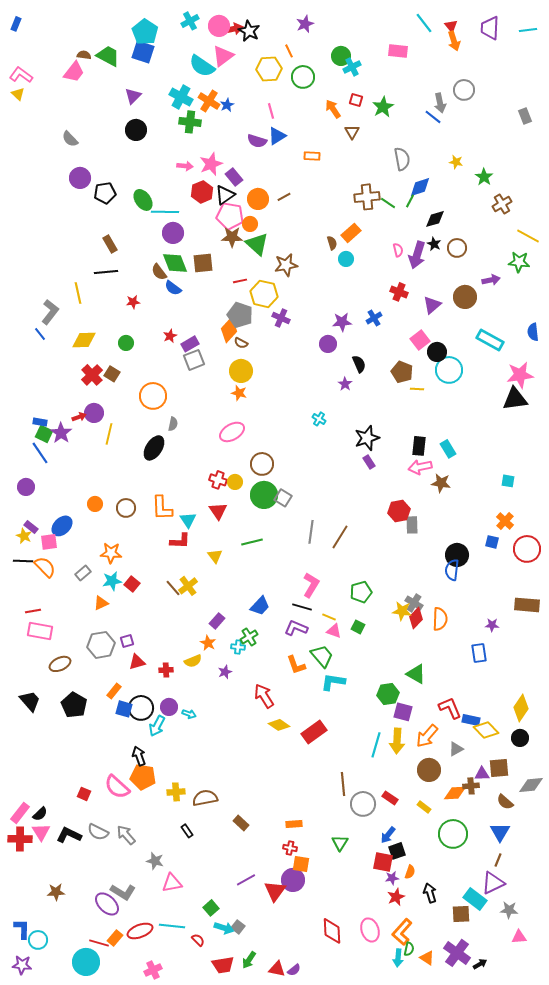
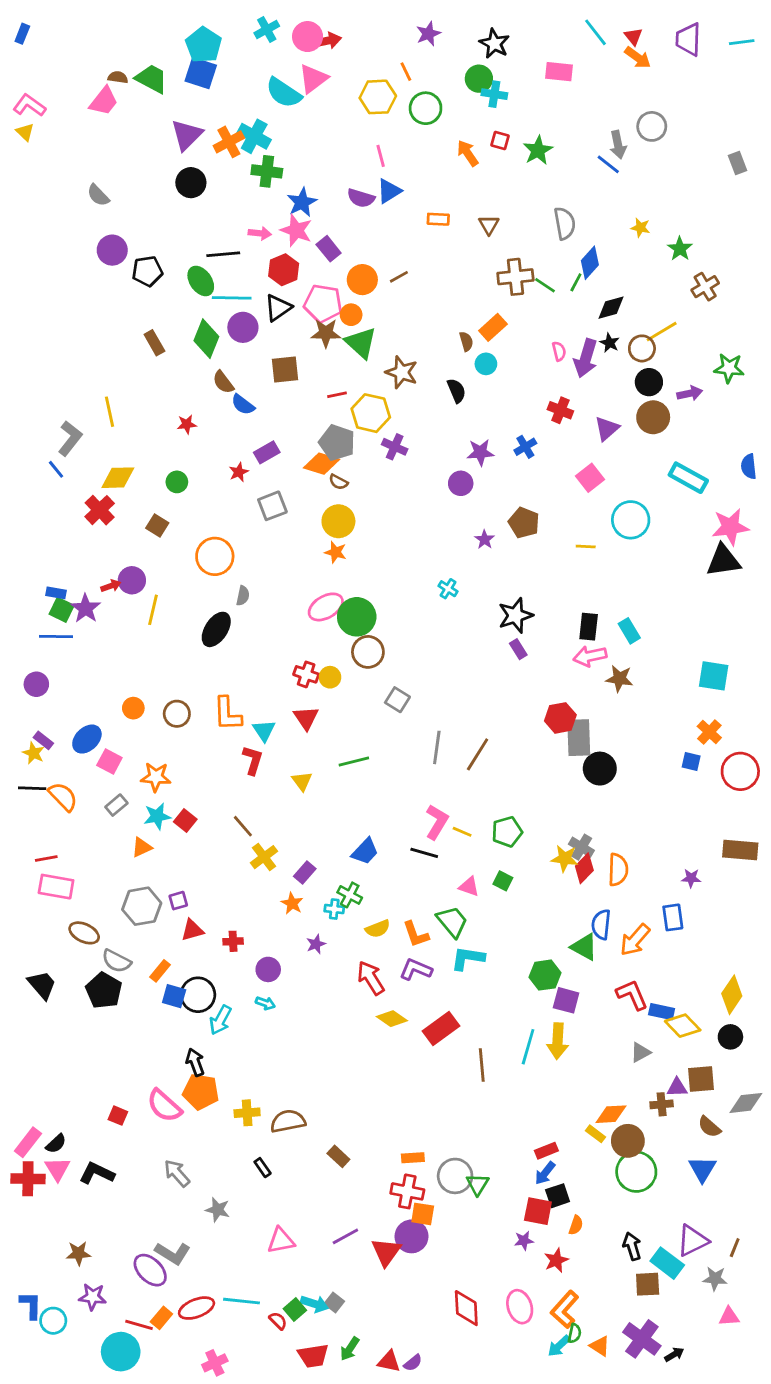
black star: (249, 31) -> (494, 44), moved
orange arrow: (454, 41) -> (638, 58), turned -36
cyan cross: (352, 67) -> (494, 94), turned 36
purple triangle: (133, 96) -> (187, 135), size x1.4
orange cross: (209, 101) -> (229, 142), moved, turned 30
blue star: (227, 105) -> (302, 202), moved, size x1.5
brown triangle: (352, 132) -> (489, 225), moved
pink star: (211, 164) -> (296, 230), turned -30
blue diamond: (420, 187) -> (590, 263), turned -30
black triangle: (225, 195) -> (278, 308), moved
yellow line: (528, 236) -> (662, 332), moved, turned -60
green diamond: (175, 263) -> (206, 339), moved, turned 44
brown star: (286, 265) -> (402, 372), turned 30
black line: (106, 272) -> (223, 254), moved
orange diamond: (229, 330) -> (322, 464), turned 65
purple rectangle: (190, 344) -> (267, 452), moved
black circle: (437, 352) -> (649, 382), moved
black semicircle: (359, 364) -> (456, 391), moved
brown pentagon: (402, 372) -> (524, 523), moved
red cross: (92, 375) -> (100, 510), moved
blue line: (40, 453) -> (56, 636), turned -55
cyan square: (508, 481) -> (714, 676), size x1.6
green circle: (264, 495) -> (357, 617), moved
gray rectangle: (412, 525) -> (579, 738), size x1.5
red L-shape: (180, 541) -> (253, 760), turned -75
pink square: (49, 542) -> (109, 762), moved, turned 36
black circle: (457, 555) -> (600, 769), moved
blue semicircle: (452, 570) -> (601, 924), moved
yellow cross: (188, 586) -> (264, 857), moved
yellow line: (329, 617) -> (462, 832), moved
purple L-shape: (296, 628) -> (416, 969), moved
green cross: (249, 637) -> (350, 895), turned -30
yellow semicircle: (193, 661) -> (378, 929), moved
brown ellipse: (60, 664) -> (84, 933), turned 50
purple circle: (169, 707) -> (268, 969), moved
orange arrow: (427, 736) -> (635, 940), moved
brown circle: (429, 770) -> (628, 1141), moved
brown line: (343, 784) -> (482, 1065), moved
orange diamond: (455, 793) -> (611, 1114), moved
red rectangle: (390, 798) -> (546, 1151), moved, turned -56
gray circle: (363, 804) -> (455, 1176), moved
gray semicircle: (98, 832) -> (116, 961), moved
red cross: (290, 848) -> (407, 1191), size x1.6
brown line: (498, 860) -> (735, 1248), moved
purple star: (392, 878) -> (524, 1241), moved
pink triangle: (172, 883) -> (281, 1241), moved
black arrow: (430, 893) -> (632, 1246), moved
green square: (211, 908) -> (295, 1309), moved
cyan arrow: (398, 958) -> (559, 1346), turned 42
purple star: (22, 965) -> (93, 1297), moved

